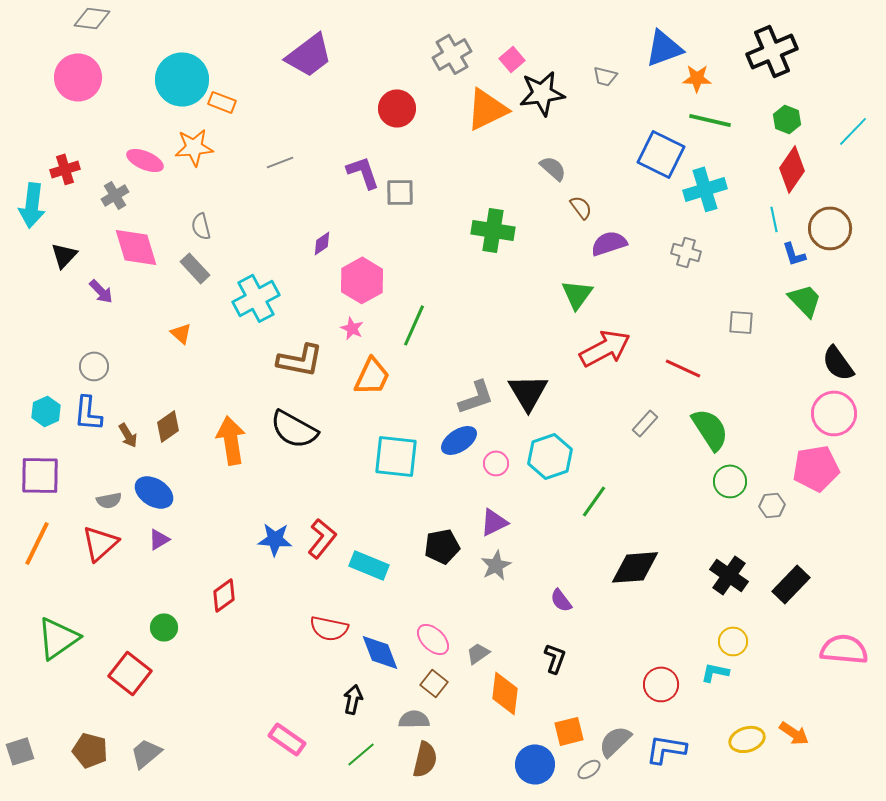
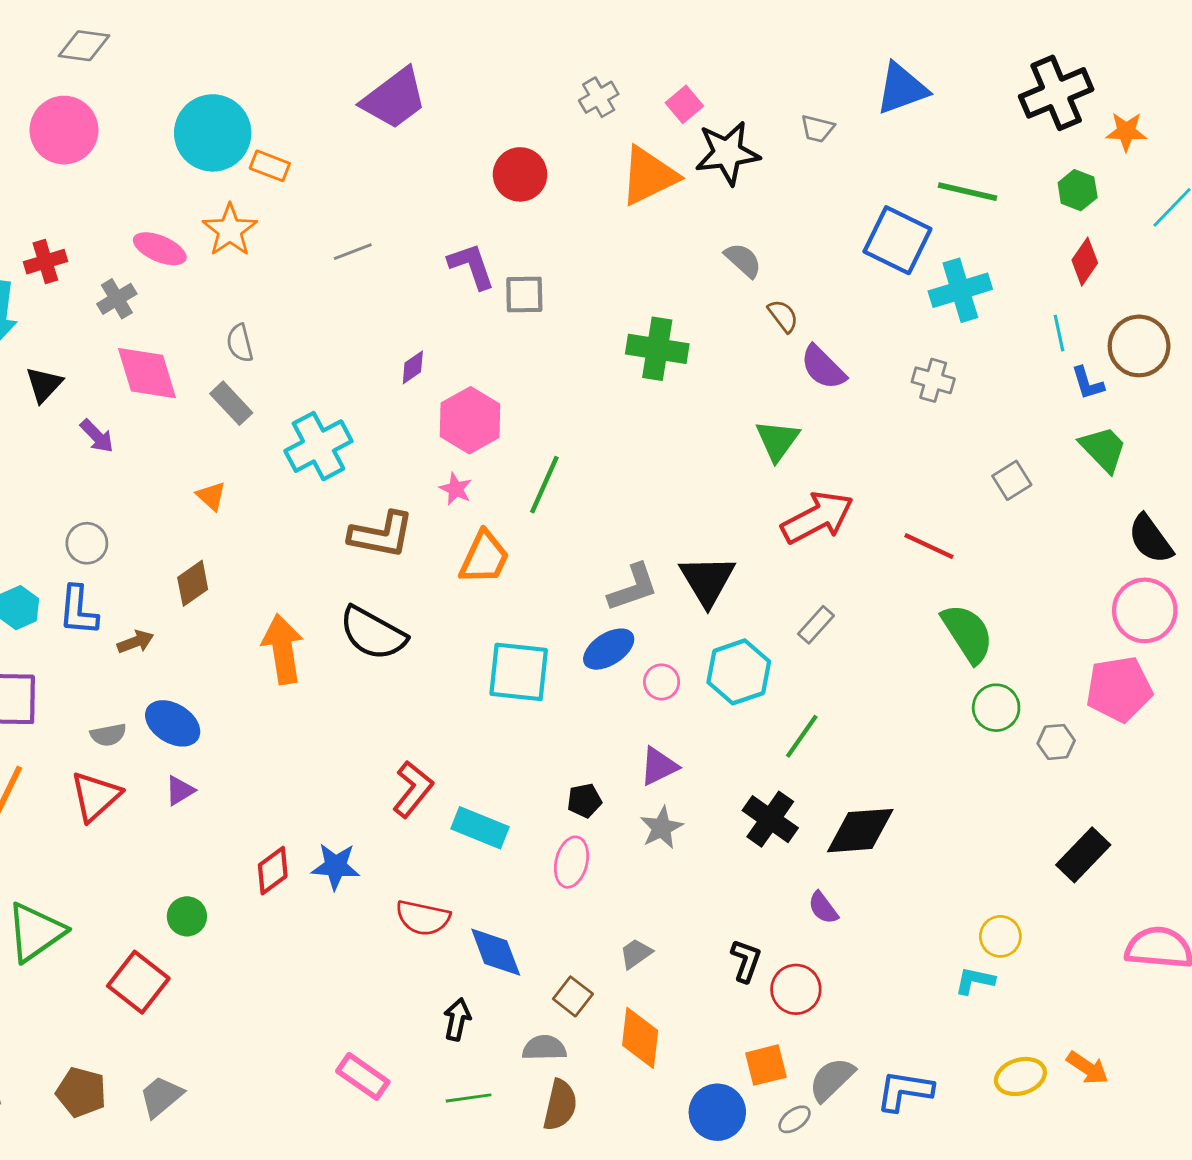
gray cross: (452, 54) -> (599, 97), size x0.7
orange star: (697, 78) -> (1126, 132), moved
orange star: (194, 147) -> (230, 230), turned -30
red diamond: (792, 169) -> (1085, 262), size x0.7
purple semicircle: (609, 243) -> (823, 367), turned -117
gray square: (741, 322) -> (1012, 480), turned -36
gray rectangle: (645, 423) -> (816, 625), moved
brown diamond: (168, 426) -> (193, 583), moved
brown arrow: (128, 435) -> (135, 642), turned -80
blue star: (275, 539) -> (336, 866), moved
black pentagon: (442, 546) -> (584, 801), size x0.7
black cross: (729, 575) -> (770, 819), moved
purple semicircle: (561, 600) -> (823, 908), moved
pink ellipse: (433, 639) -> (571, 862), moved, turned 60
red circle: (661, 684) -> (796, 989), moved
orange diamond: (505, 693) -> (640, 1038), moved
green line: (361, 754) -> (469, 1098), turned 32

